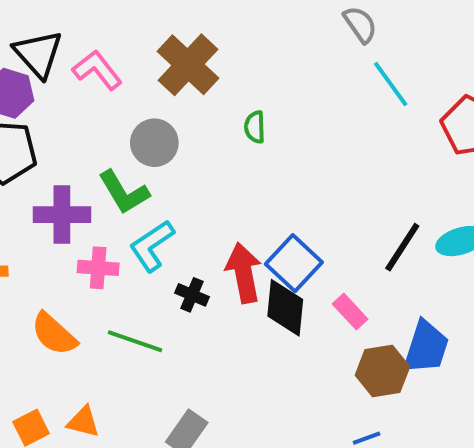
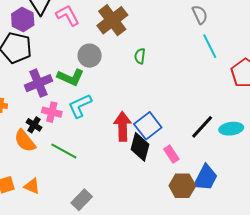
green L-shape: (124, 192) -> (71, 77), turned -44
purple cross: (62, 215) -> (38, 83), turned -32
black cross: (192, 295) -> (34, 125), moved

